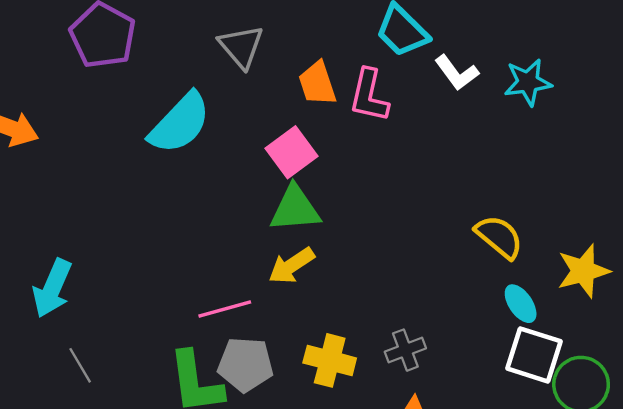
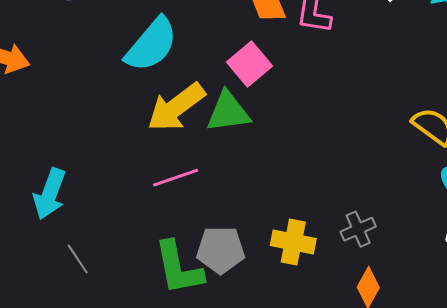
green triangle: (295, 209) -> (228, 112), moved
yellow arrow: (291, 266) -> (176, 107), moved, size x1.5
pink line: (225, 309) -> (176, 178), moved

